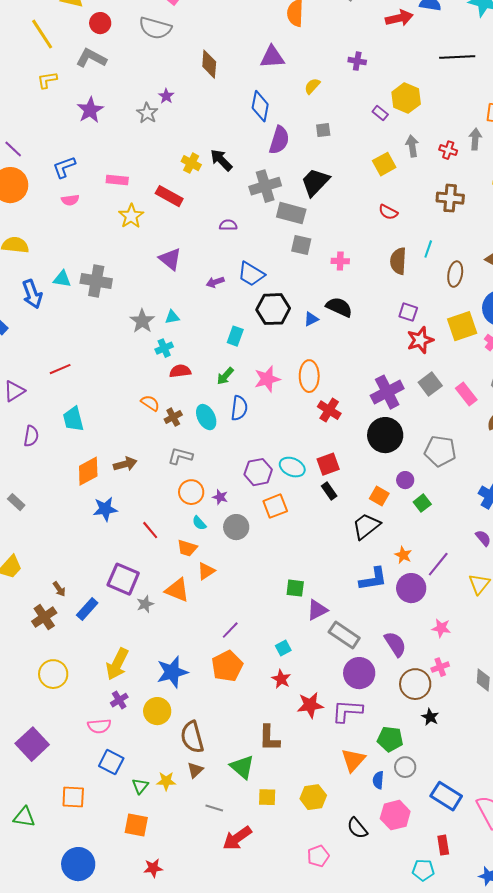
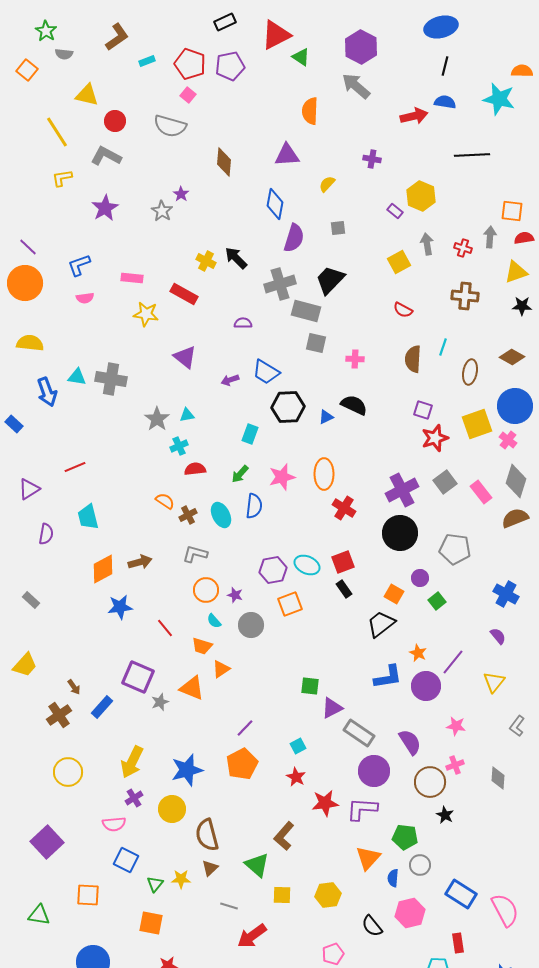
yellow star: (131, 216) -> (146, 314), turned -30
brown L-shape: (269, 738) -> (284, 836), turned 40

